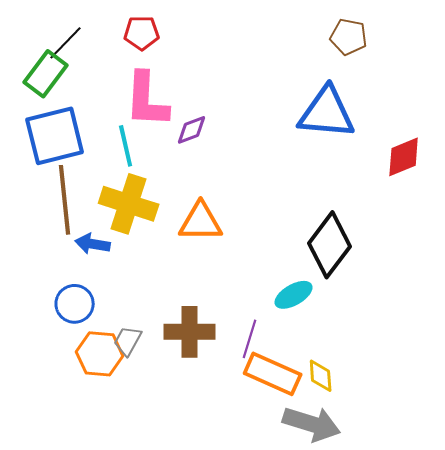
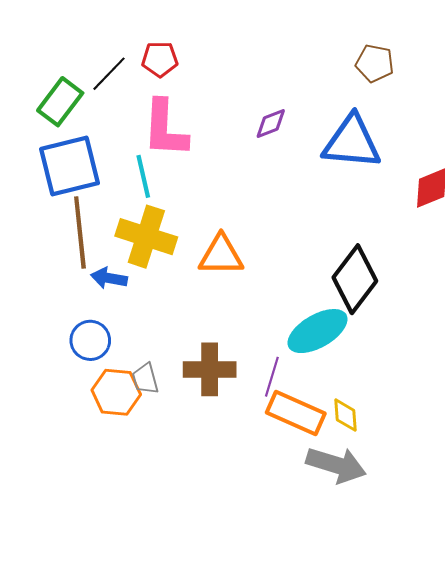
black line: (66, 43) -> (109, 74), moved
purple diamond: (192, 130) -> (271, 123), moved
cyan ellipse: (294, 295) -> (318, 331), size x1.5
gray trapezoid: (128, 341) -> (145, 379), turned -44

